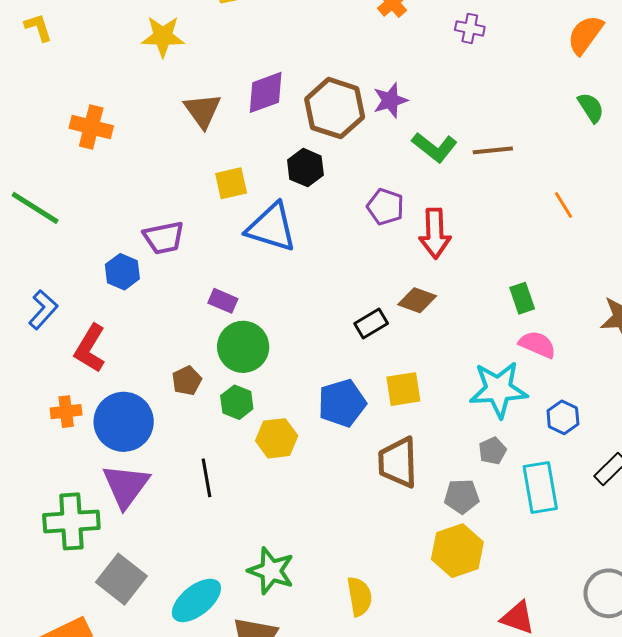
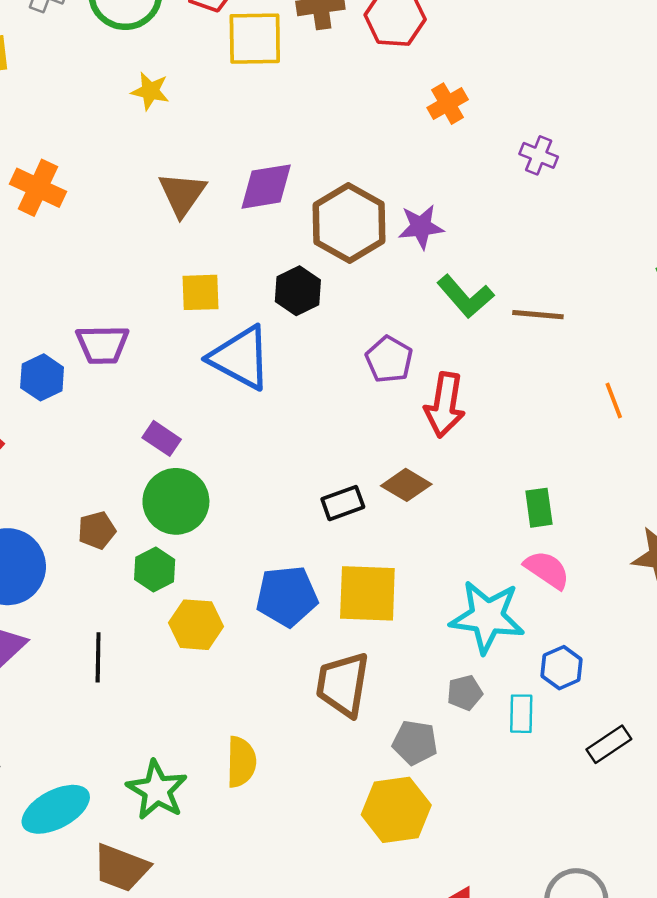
yellow star: (163, 36) -> (150, 91), size x0.7
yellow square: (403, 389) -> (367, 593), size x1.4
cyan rectangle: (540, 487) -> (521, 714), moved, size x0.6
yellow semicircle: (359, 596) -> (241, 762), moved

